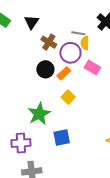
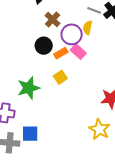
gray line: (78, 33) -> (94, 10), moved
pink rectangle: (92, 67) -> (78, 52), moved
blue square: (62, 137) -> (30, 134), moved

